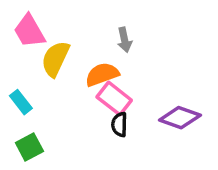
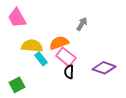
gray arrow: (125, 40) -> (82, 24), moved, turned -136
yellow semicircle: (55, 59) -> (32, 46), moved, turned 70
cyan rectangle: (21, 102) -> (41, 59), moved

